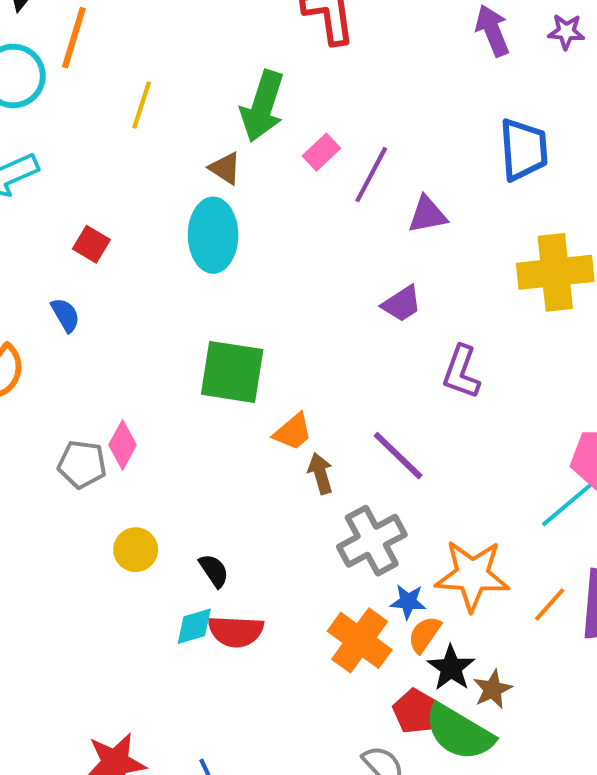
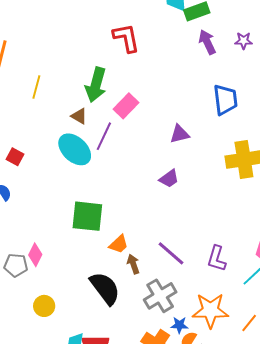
pink rectangle: (321, 152) -> (126, 106), size x1.4
purple line: (371, 175) -> (104, 136), moved
cyan ellipse: (213, 235) -> (75, 149), turned -44
purple L-shape: (461, 372) -> (217, 259), moved
black semicircle: (214, 571) -> (105, 288), moved, size x2.0

